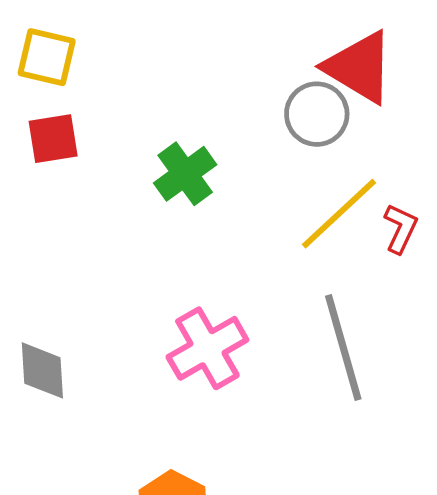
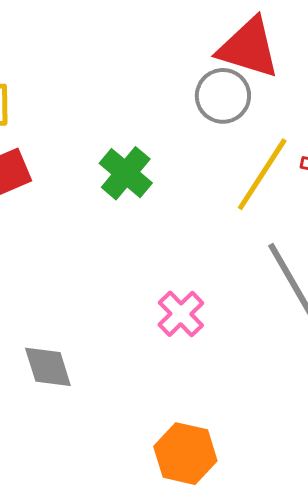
pink cross: (207, 348) -> (181, 314), size x0.7

